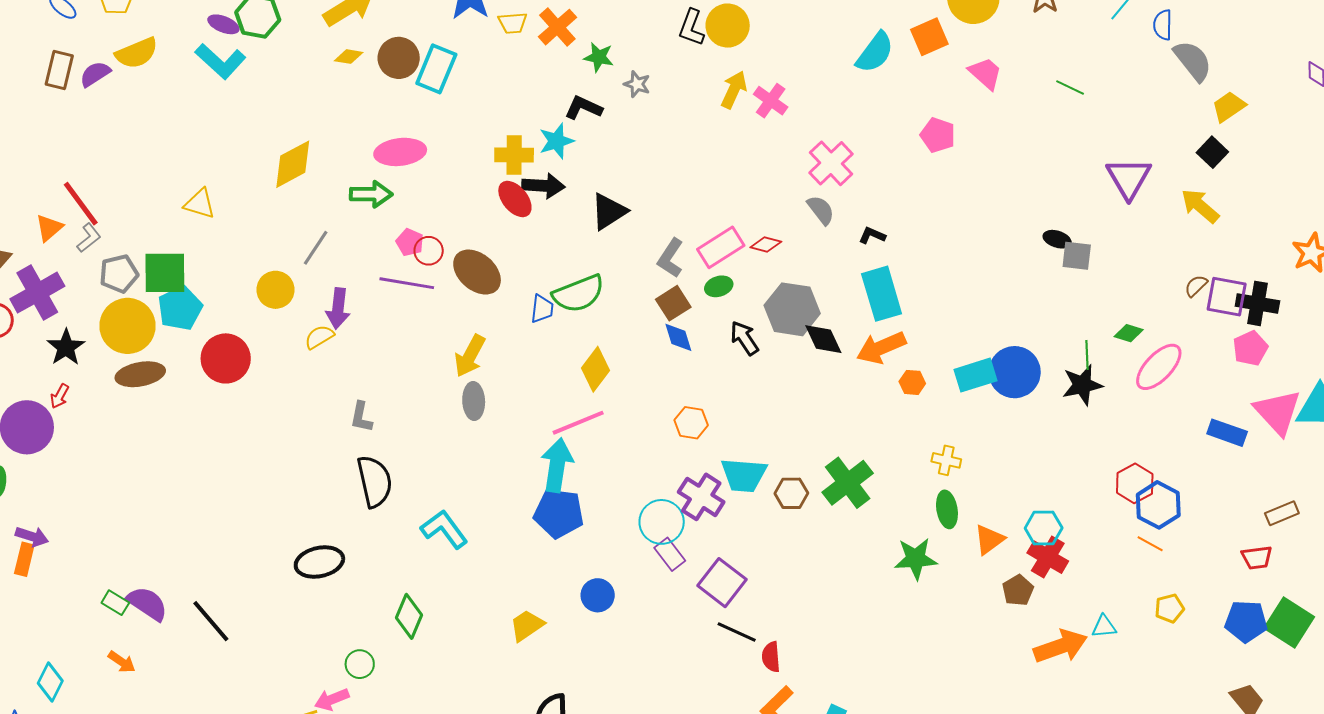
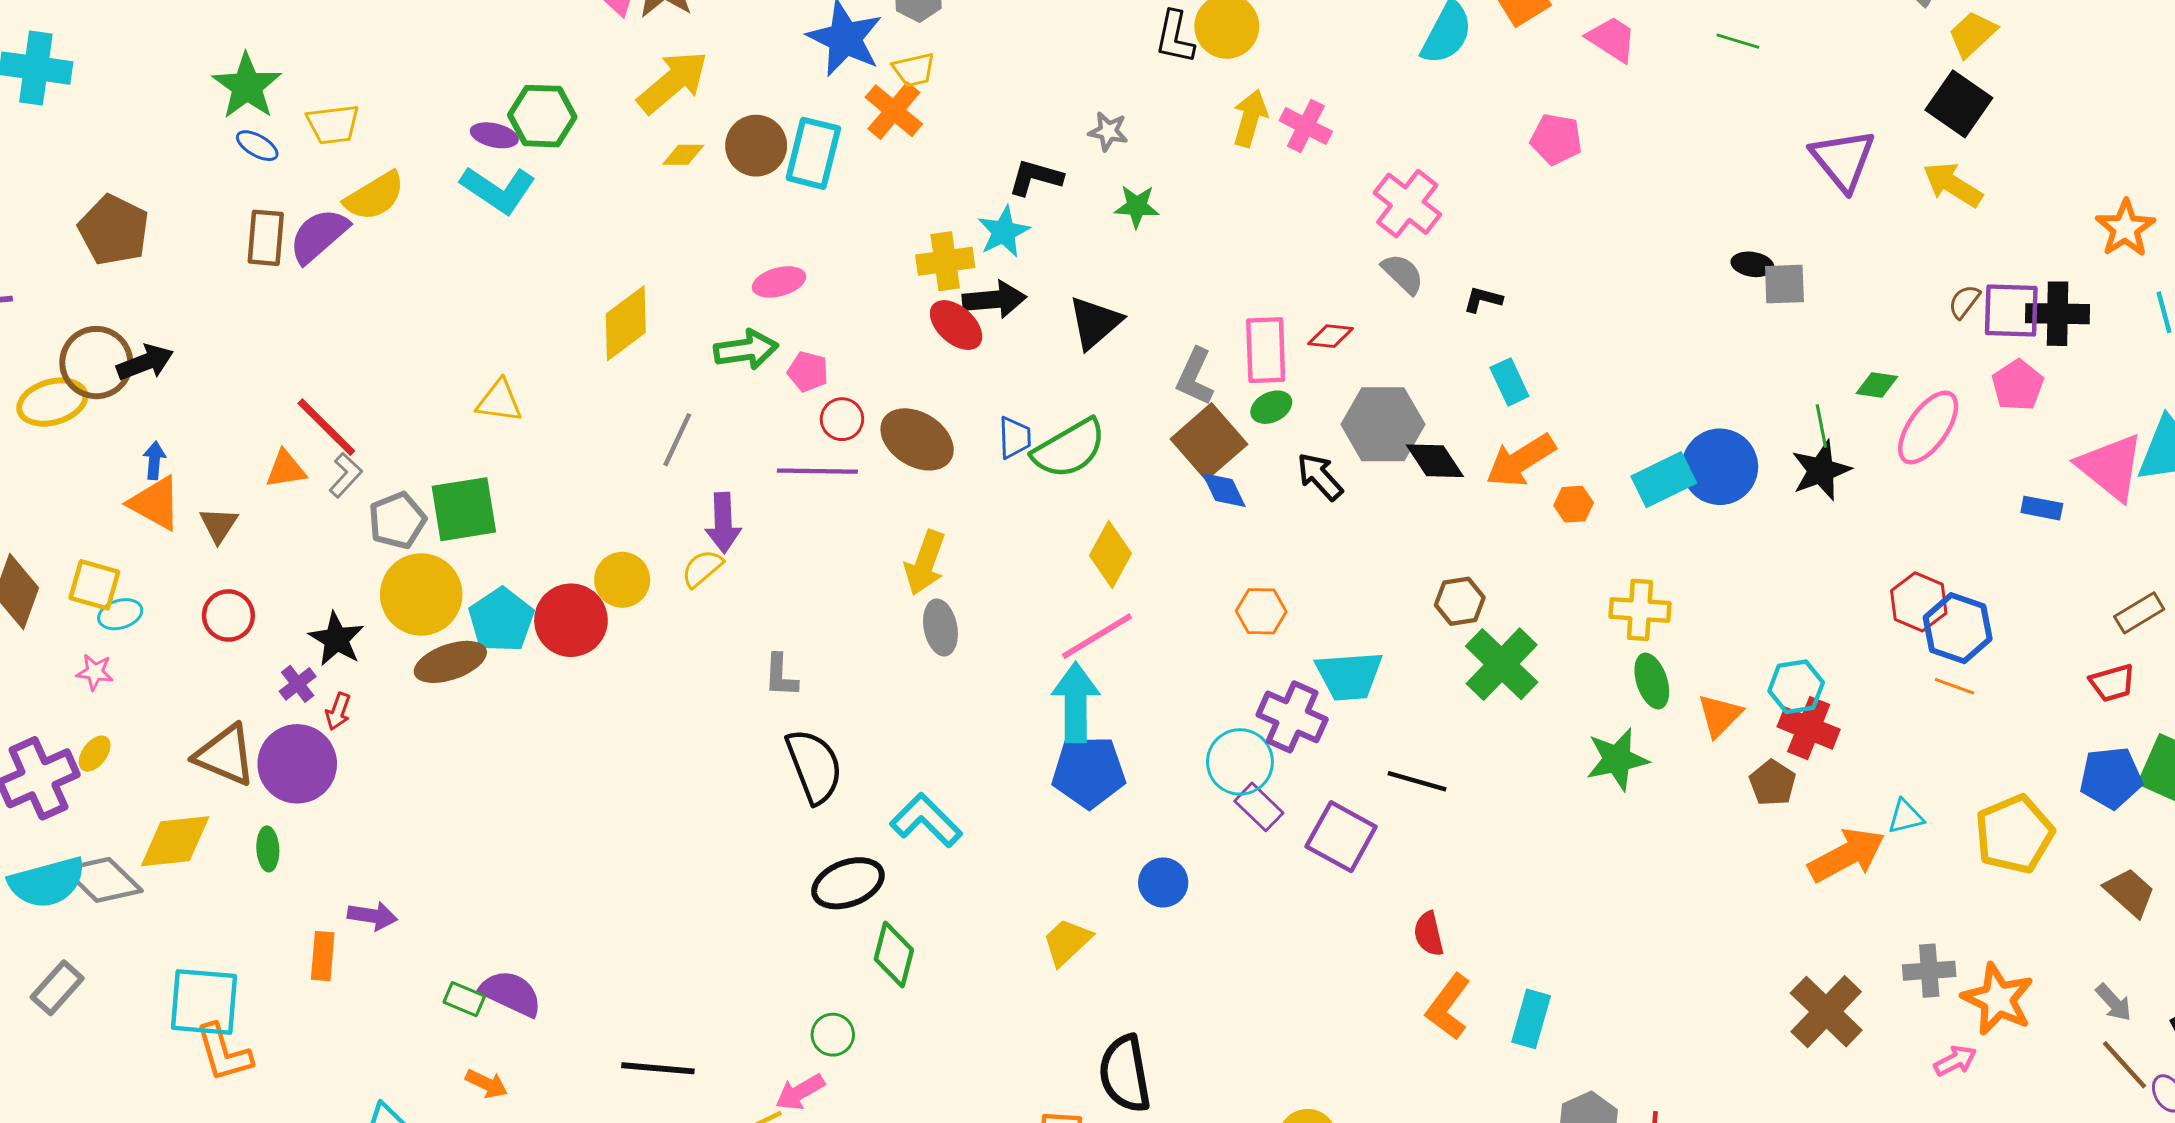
orange cross: (557, 27) -> (894, 111), moved
green star: (599, 57) -> (1137, 206), moved
purple semicircle: (95, 74) -> (319, 236), size x1.4
pink ellipse: (400, 152) -> (779, 282), size x0.7
black square: (1212, 152) -> (1959, 104), size x1.4
orange triangle: (49, 228) -> (286, 469), turned 40
pink pentagon: (410, 242) -> (808, 372), moved
pink rectangle: (721, 247) -> (1266, 350), turned -51
yellow circle: (275, 290) -> (622, 580), moved
purple cross: (37, 293) -> (298, 684), moved, size x0.5
cyan rectangle: (882, 294) -> (1509, 382), size x0.6
brown square: (673, 303) -> (1209, 442), size x1.4
cyan pentagon: (180, 308) -> (501, 620), moved
blue trapezoid: (542, 309) -> (1015, 438), moved
pink pentagon: (1250, 348) -> (2018, 385), moved
blue rectangle: (1227, 433) -> (2042, 508), size x0.7
yellow cross: (946, 460) -> (1640, 610), size x1.4
brown hexagon: (791, 493) -> (1460, 601), moved
purple arrow: (32, 536) -> (372, 916), moved
black ellipse: (319, 562) -> (848, 883), moved
yellow pentagon: (1169, 608) -> (2014, 834), moved, size x1.8
black line: (211, 621) -> (658, 1068), moved, turned -36
black line: (737, 632) -> (1417, 781), moved

